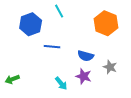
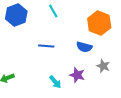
blue hexagon: (31, 24) -> (16, 15), moved
blue semicircle: (86, 56) -> (84, 47), moved

